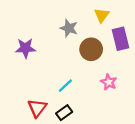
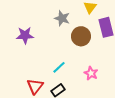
pink star: (109, 82) -> (91, 73), moved

